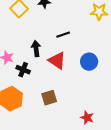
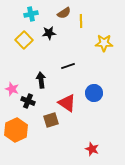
red triangle: (57, 61) -> (67, 103), moved
brown square: (49, 98) -> (51, 120), moved

